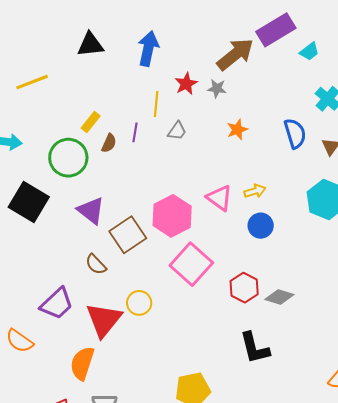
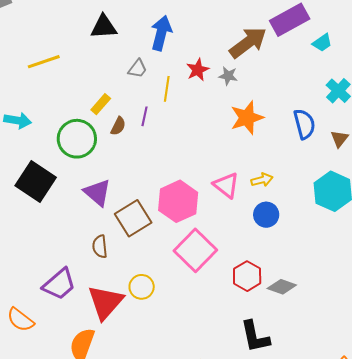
orange star: (237, 130) -> (247, 118), size x1.6
gray trapezoid: (177, 131) -> (137, 69), moved
brown semicircle: (96, 264) -> (100, 246), turned 35

